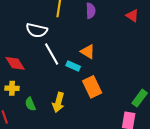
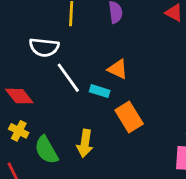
yellow cross: (12, 88) -> (19, 131), turned 32
green semicircle: (30, 104) -> (46, 150), size x1.5

